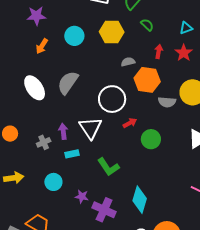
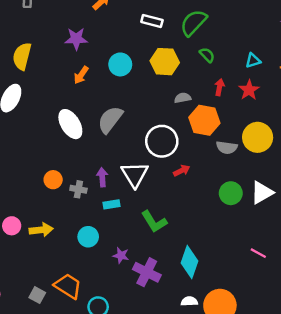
orange circle: (10, 134) -> (53, 180), moved
green circle: (151, 139) -> (231, 193), moved
gray cross: (44, 142) -> (78, 189), turned 32

